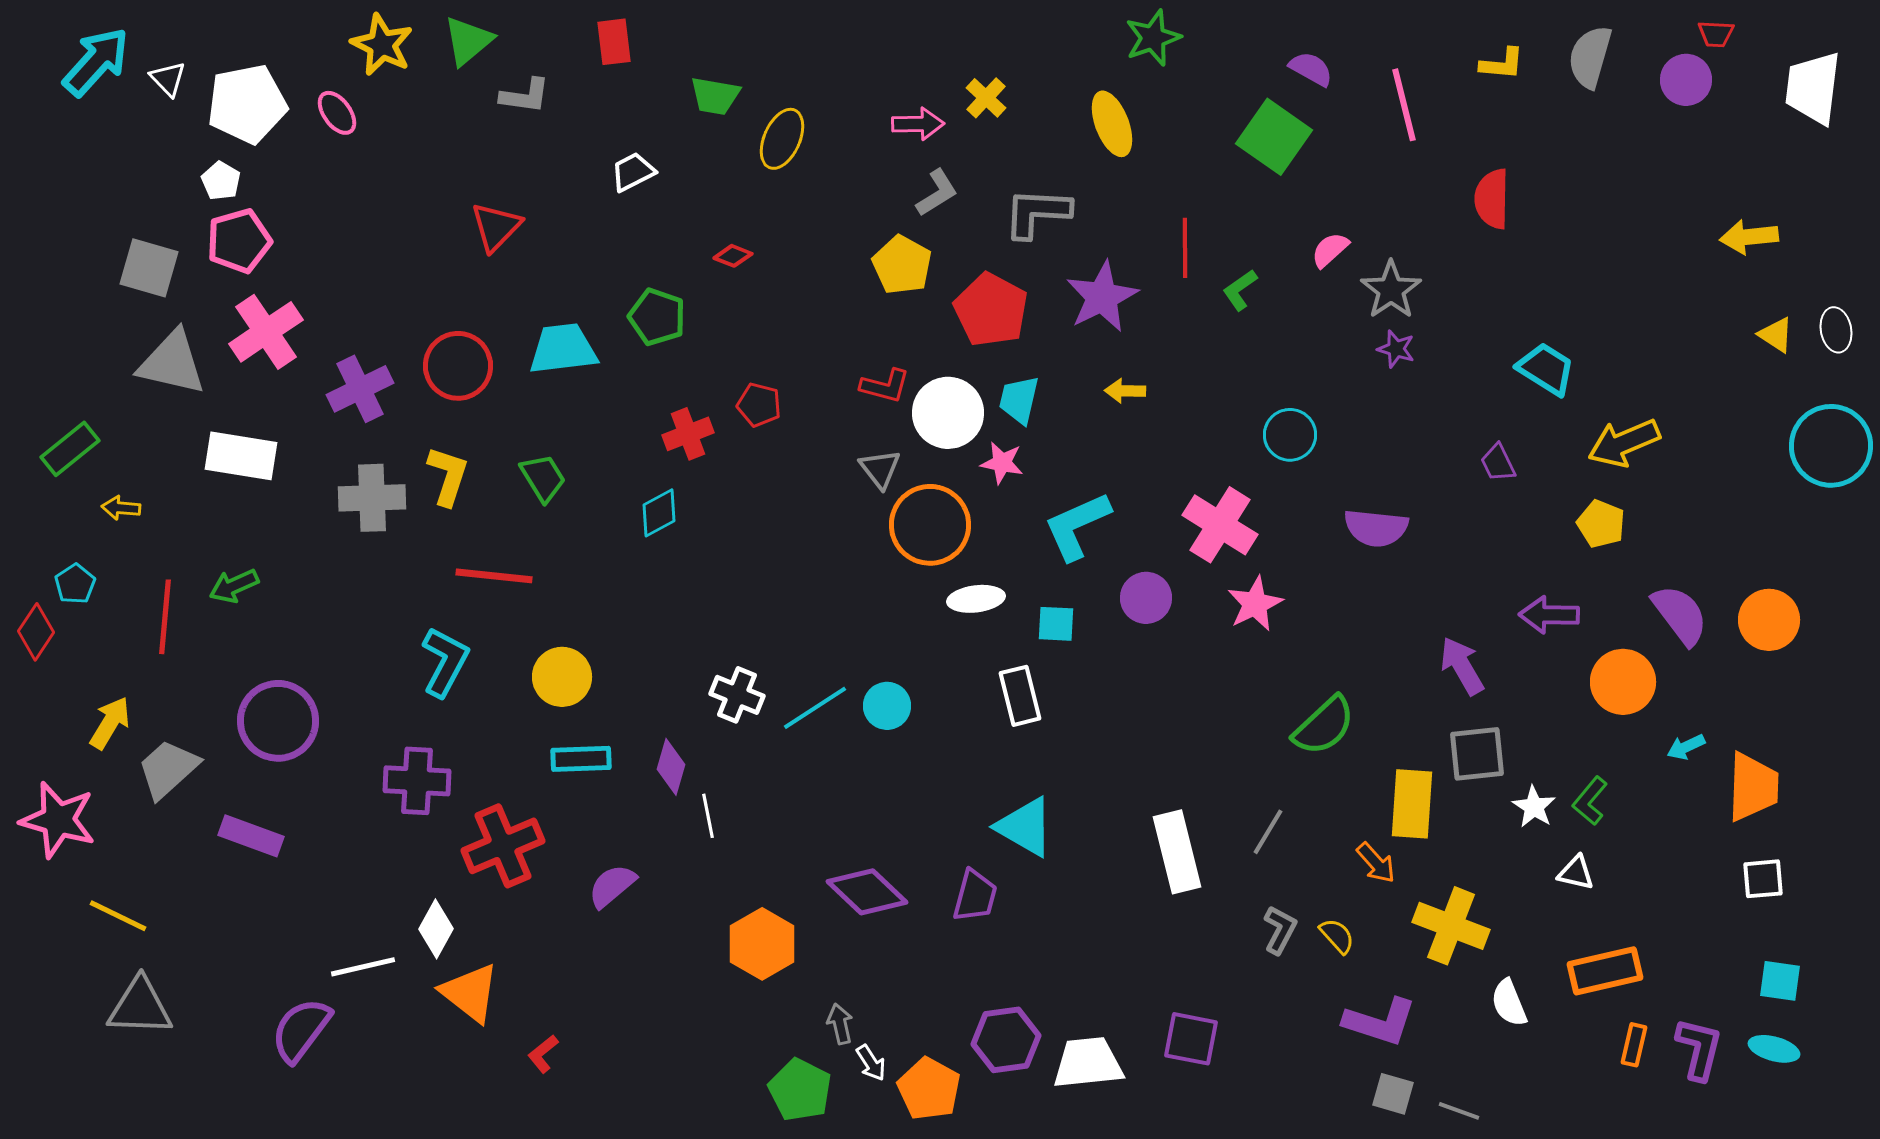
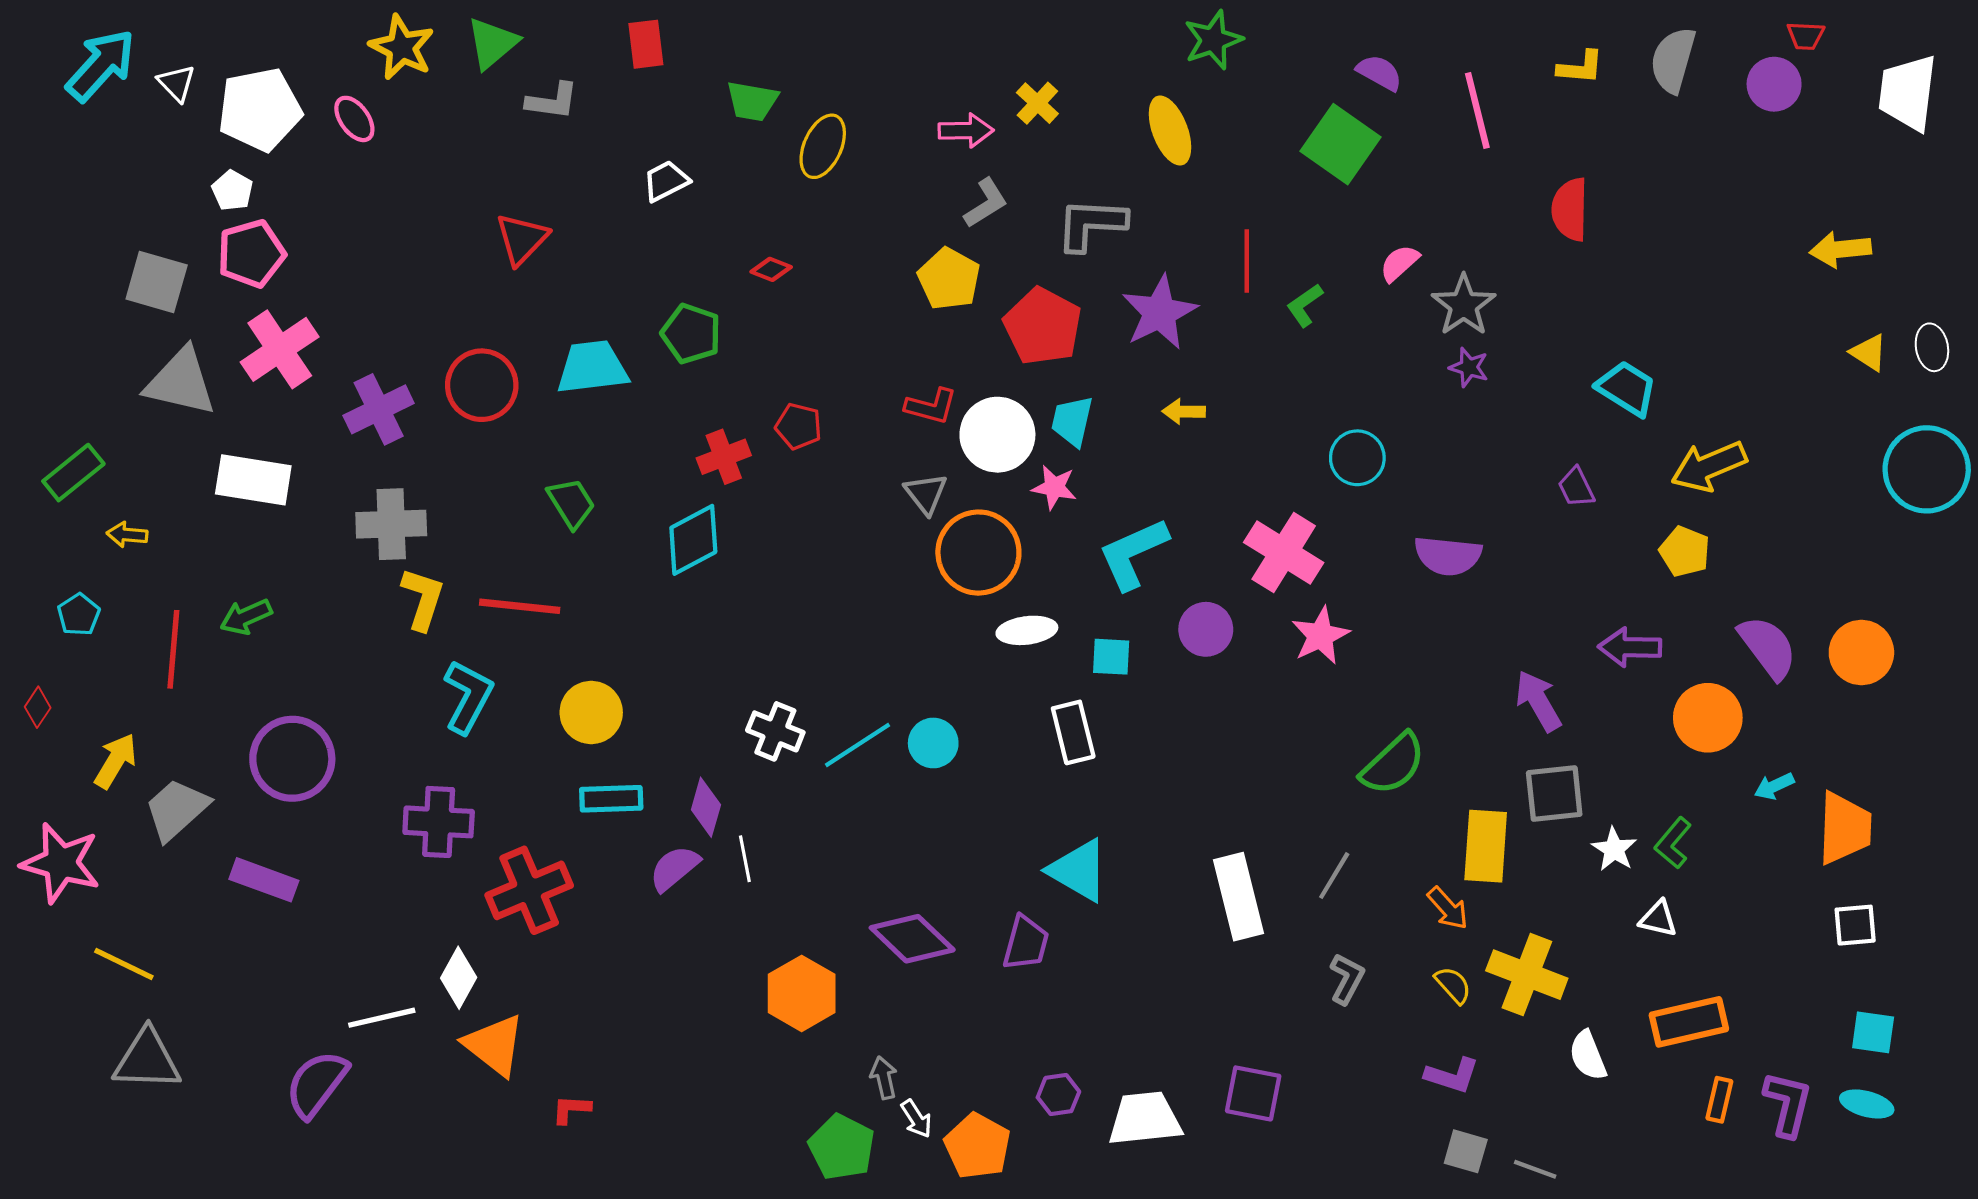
yellow L-shape: (448, 476) -> (423, 599), moved
cyan diamond: (659, 513) -> (693, 540), size x1.4
red diamond: (36, 632) -> (38, 707), moved, size x0.7
purple semicircle: (612, 886) -> (674, 868), moved
yellow semicircle: (1337, 936) -> (1453, 985), moved
purple L-shape: (1380, 1022) -> (1452, 1076), size x0.7
purple hexagon: (1006, 1040) -> (1058, 1094), size x0.6
red L-shape: (543, 1054) -> (571, 1109), turned 42

